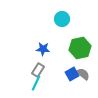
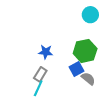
cyan circle: (62, 19) -> (90, 15), moved
blue square: (72, 74) -> (77, 69), moved

